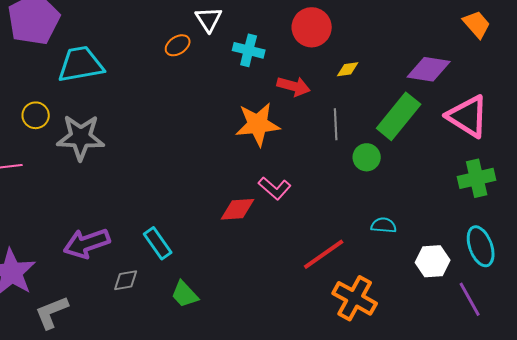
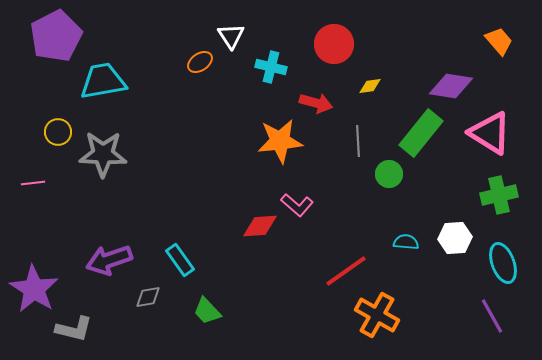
white hexagon: (433, 261) -> (455, 238), moved
gray L-shape: (52, 312) -> (74, 329), turned -144

